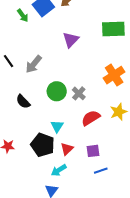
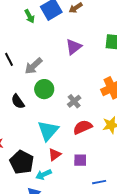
green circle: (57, 91) -> (44, 89), moved
cyan triangle: (57, 126) -> (48, 131), size x1.6
black pentagon: (43, 145) -> (22, 162), moved
blue line: (101, 171) -> (99, 182), moved

